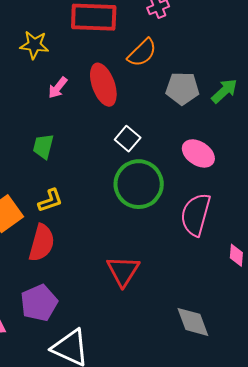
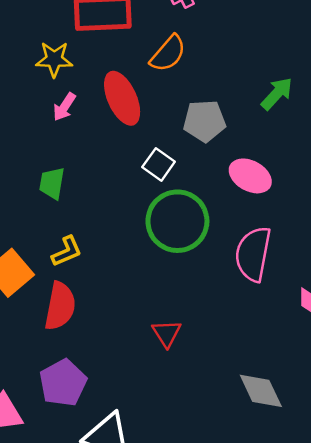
yellow star: (34, 45) -> (54, 59), moved
gray pentagon: (182, 88) -> (204, 121), moved
red triangle: (123, 271) -> (167, 333), size x0.7

